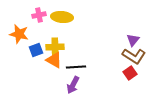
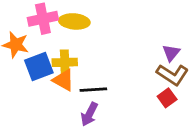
pink cross: (39, 15) -> (43, 19), size x1.5
blue square: (36, 50) -> (39, 66), size x1.5

